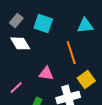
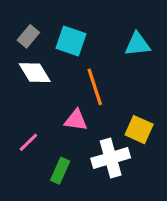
orange line: (71, 52) -> (95, 87), moved
yellow square: (86, 79) -> (139, 130), turned -30

